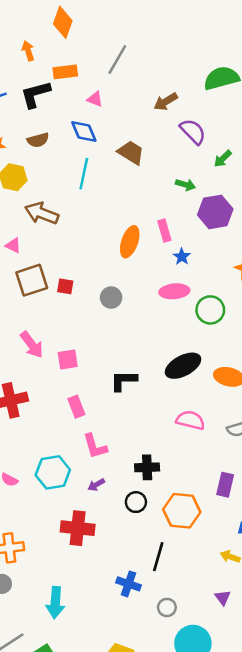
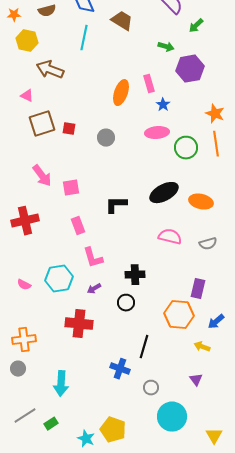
orange hexagon: (182, 511) -> (179, 315), moved

